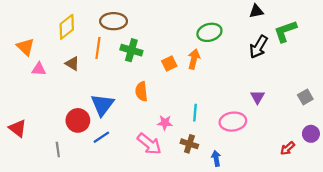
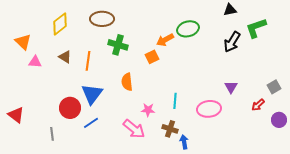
orange line: (98, 48) -> (88, 61), moved
orange arrow: (194, 59) -> (165, 40), moved, turned -132
red arrow: (288, 148) -> (258, 105), moved
blue arrow: (216, 158) -> (184, 142), moved

